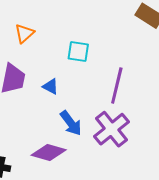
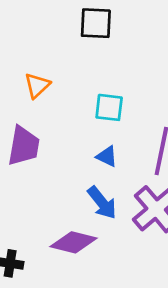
blue triangle: (51, 86) -> (107, 156), moved

